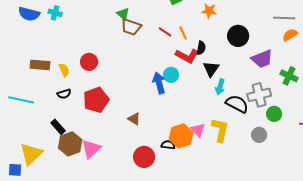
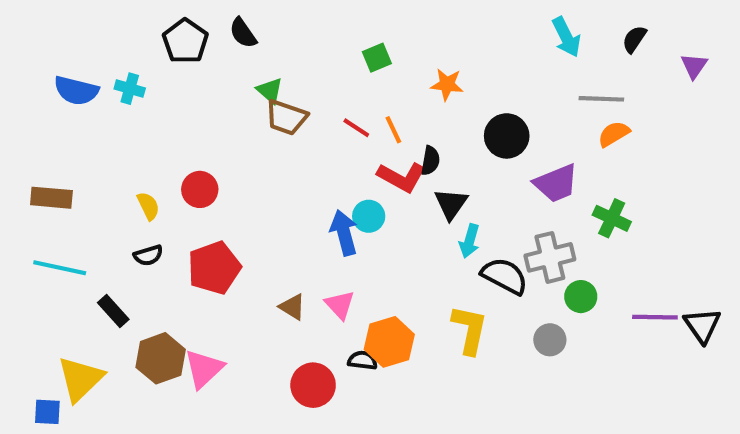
brown rectangle: (40, 65) -> (51, 198), moved
black rectangle: (58, 127) -> (113, 311), moved
pink triangle: (198, 130) -> (340, 305), moved

